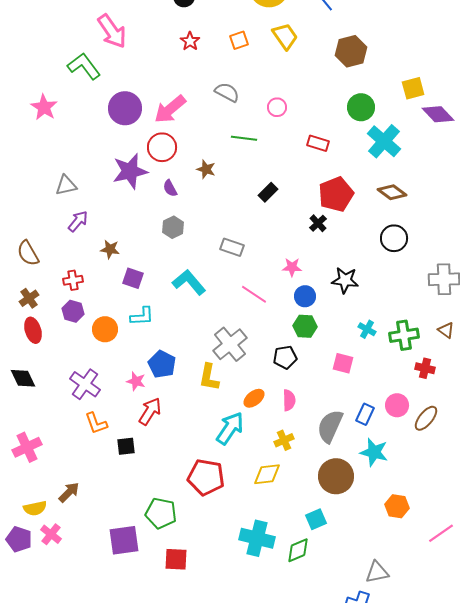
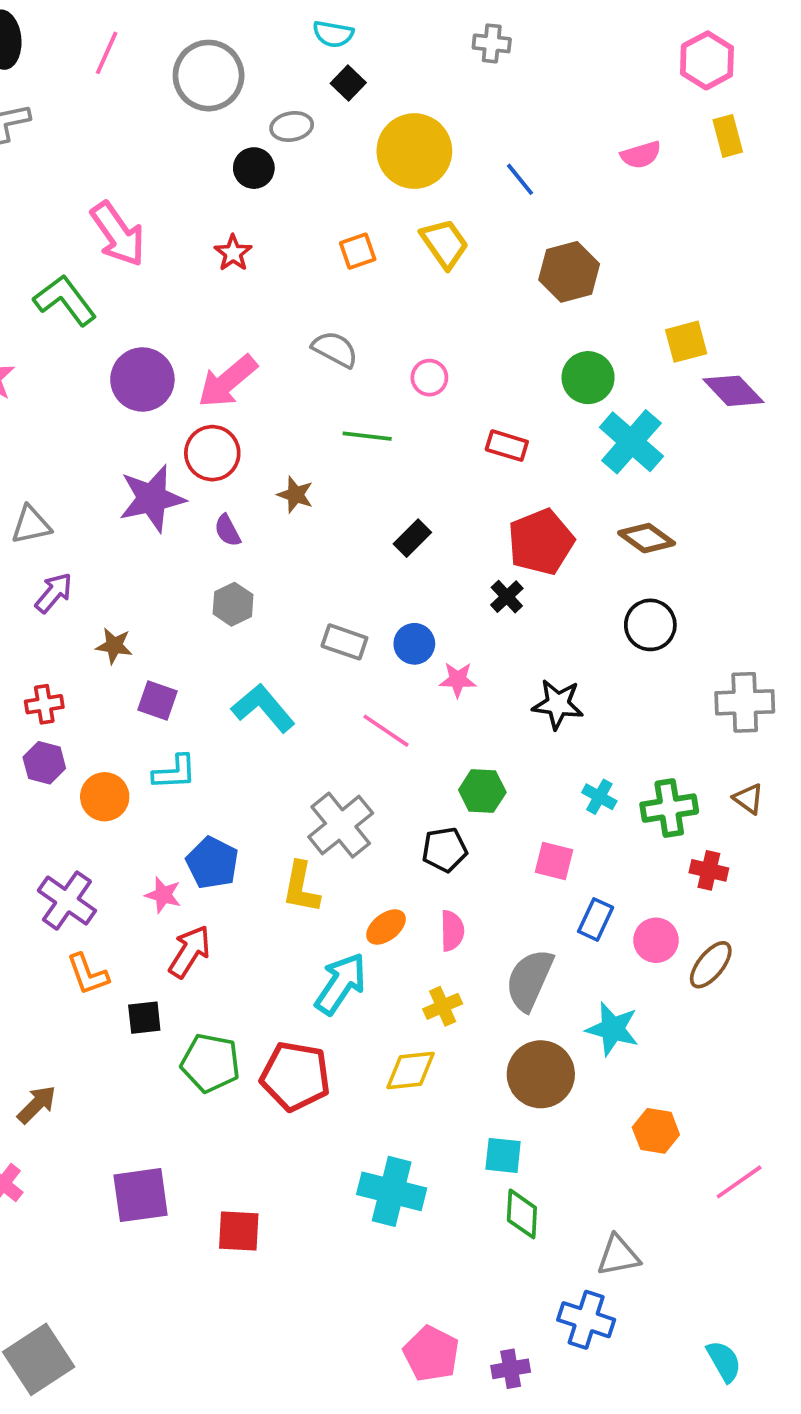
red star: (190, 41) -> (233, 253), moved
blue circle: (305, 296) -> (414, 644), moved
blue rectangle: (365, 414) -> (596, 919), moved
green pentagon: (161, 513) -> (210, 1063), moved
cyan square: (316, 519) -> (503, 1155), turned 30
green diamond: (298, 550) -> (522, 1214), moved, turned -64

